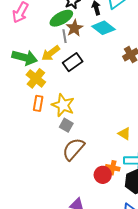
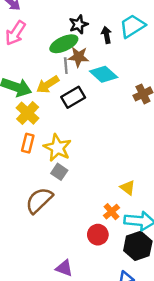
brown star: (74, 28) -> (78, 57), turned 30
cyan diamond: (103, 28) -> (104, 74), moved
brown semicircle: (73, 149) -> (39, 200), moved
orange cross: (113, 168) -> (112, 212), moved, turned 32

